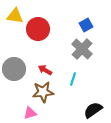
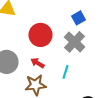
red circle: (38, 29) -> (40, 35), moved

